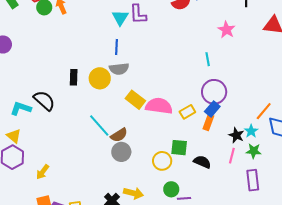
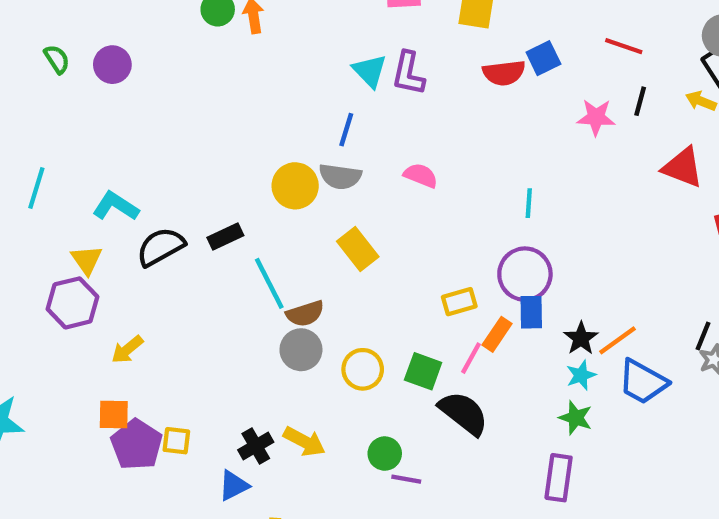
cyan triangle: (120, 18) -> (370, 71), turned -30
pink star: (226, 30) -> (596, 117), moved, turned 30
black rectangle: (74, 77) -> (225, 237), moved, turned 49
black semicircle: (44, 101) -> (161, 247), moved, turned -85
pink semicircle: (159, 106) -> (421, 175), moved, size x0.6
blue rectangle: (212, 109) -> (531, 312), moved, turned -56
black star: (236, 135) -> (581, 338), moved
pink line: (232, 156) -> (471, 358), moved
yellow circle: (162, 161) -> (363, 369), moved
black semicircle: (202, 162) -> (464, 413), size x1.4

